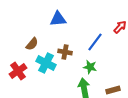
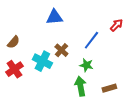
brown semicircle: (32, 44) -> (13, 42), moved
brown cross: (65, 52) -> (61, 50), turned 32

